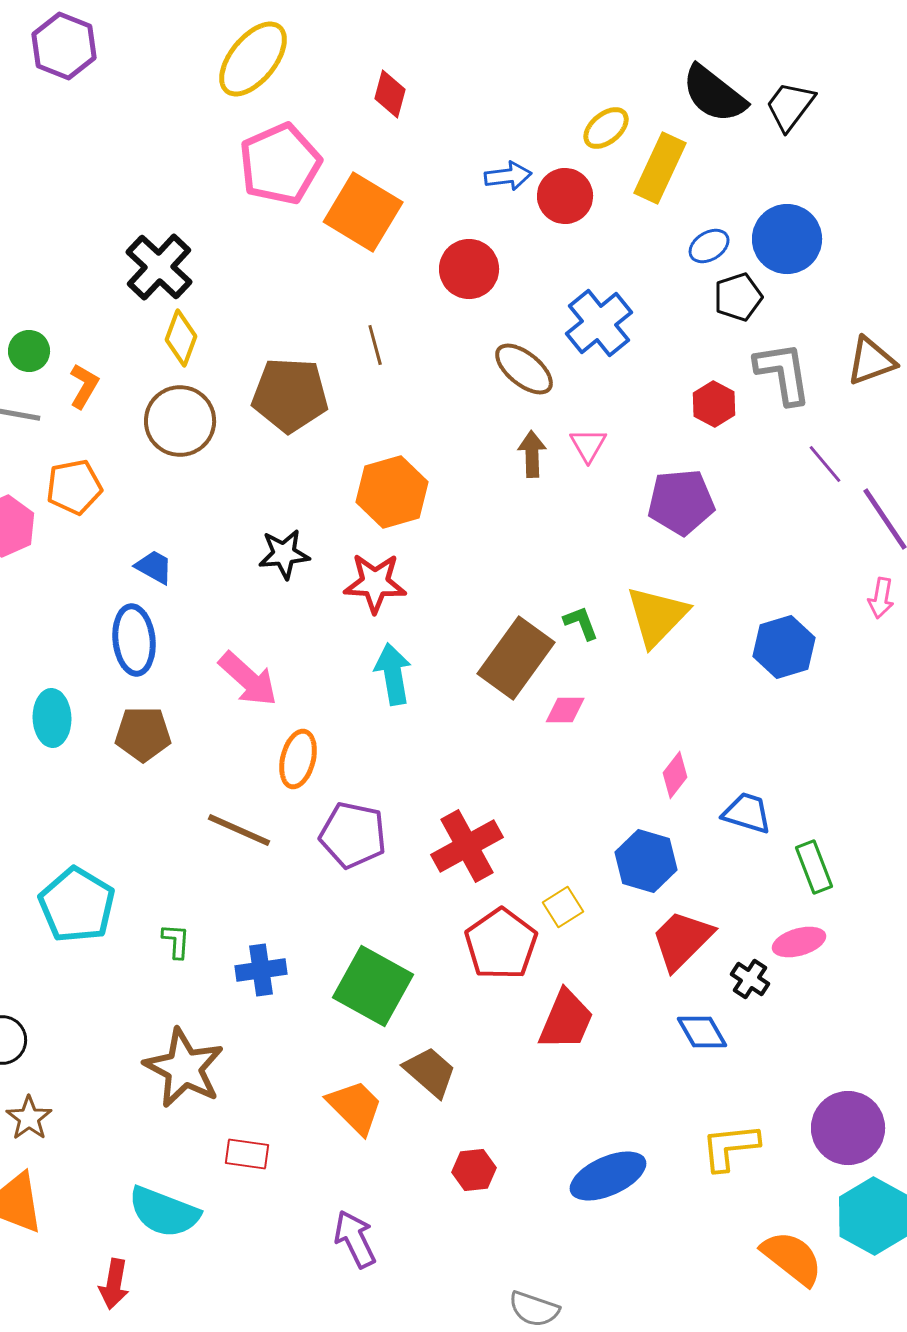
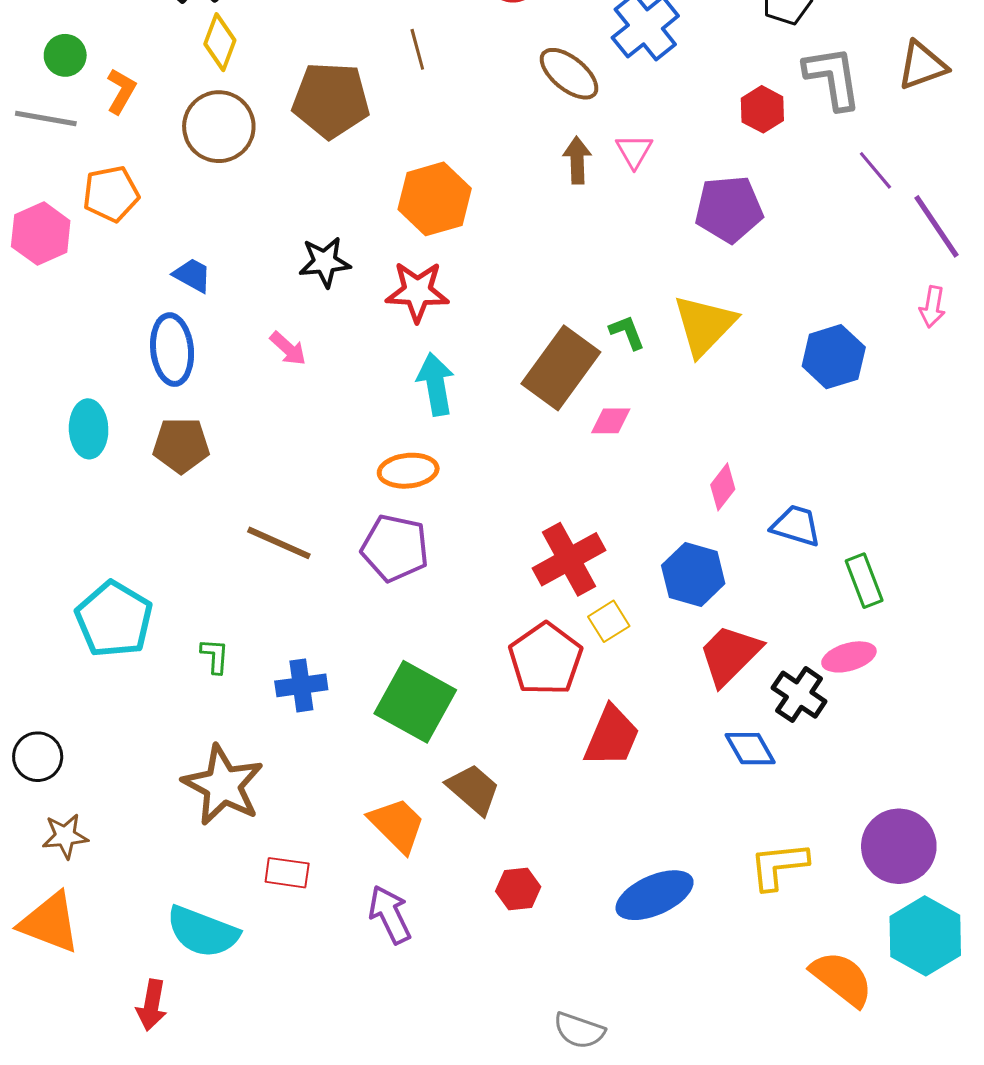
pink arrow: (248, 679) -> (288, 349), moved, size x0.6
orange ellipse: (298, 759) -> (408, 471), moved, turned 70
red cross: (467, 846) -> (569, 559), moved
black cross: (750, 979) -> (799, 695), size x1.4
brown star: (29, 1118) -> (65, 836), turned 30
purple arrow: (355, 1239) -> (390, 914), moved

